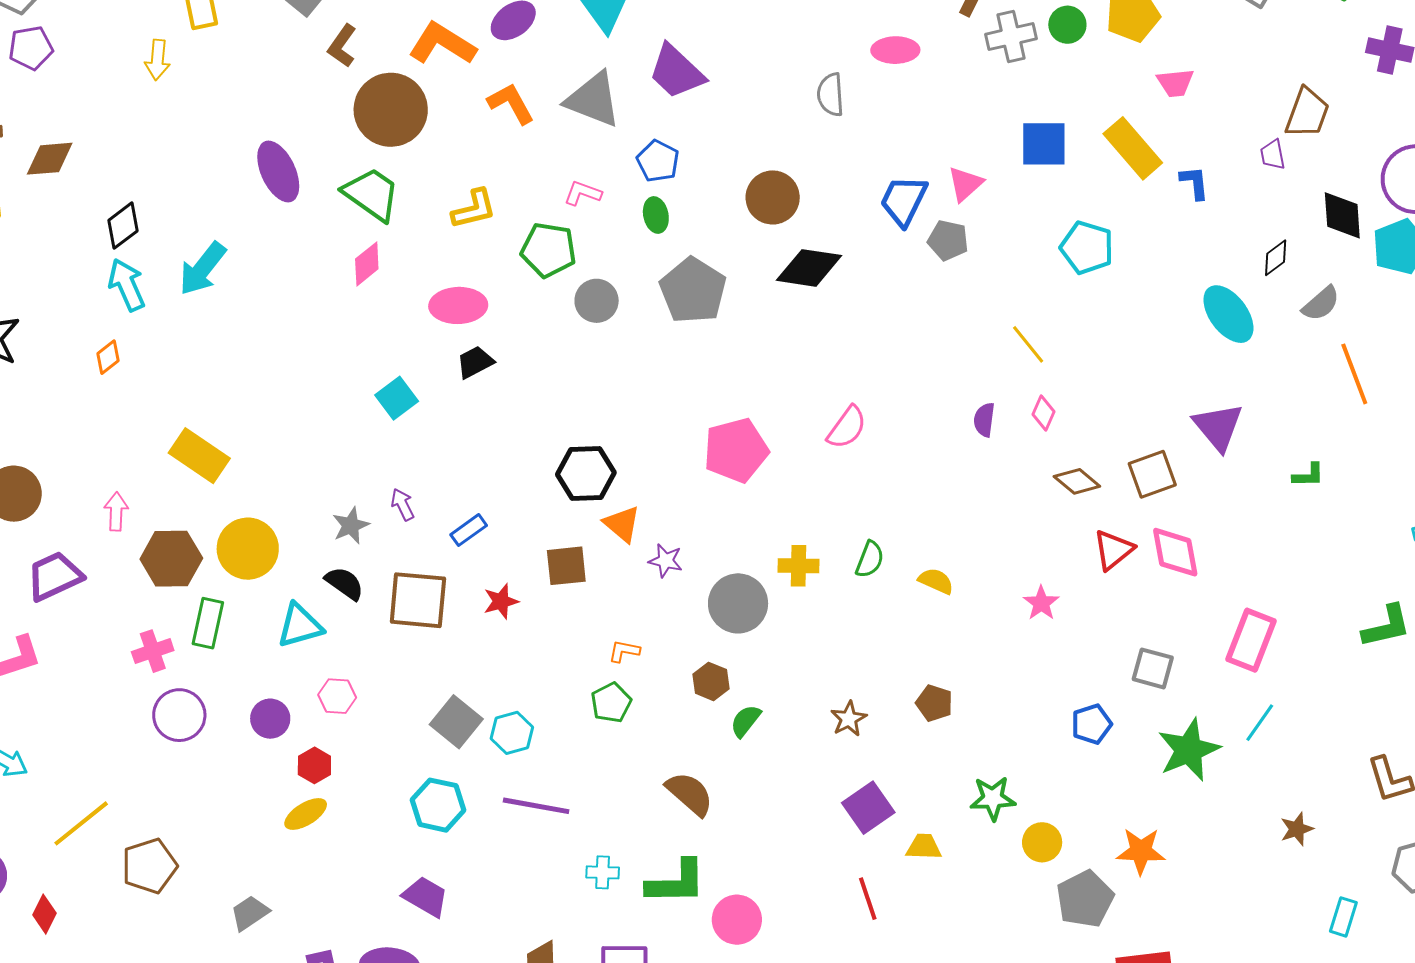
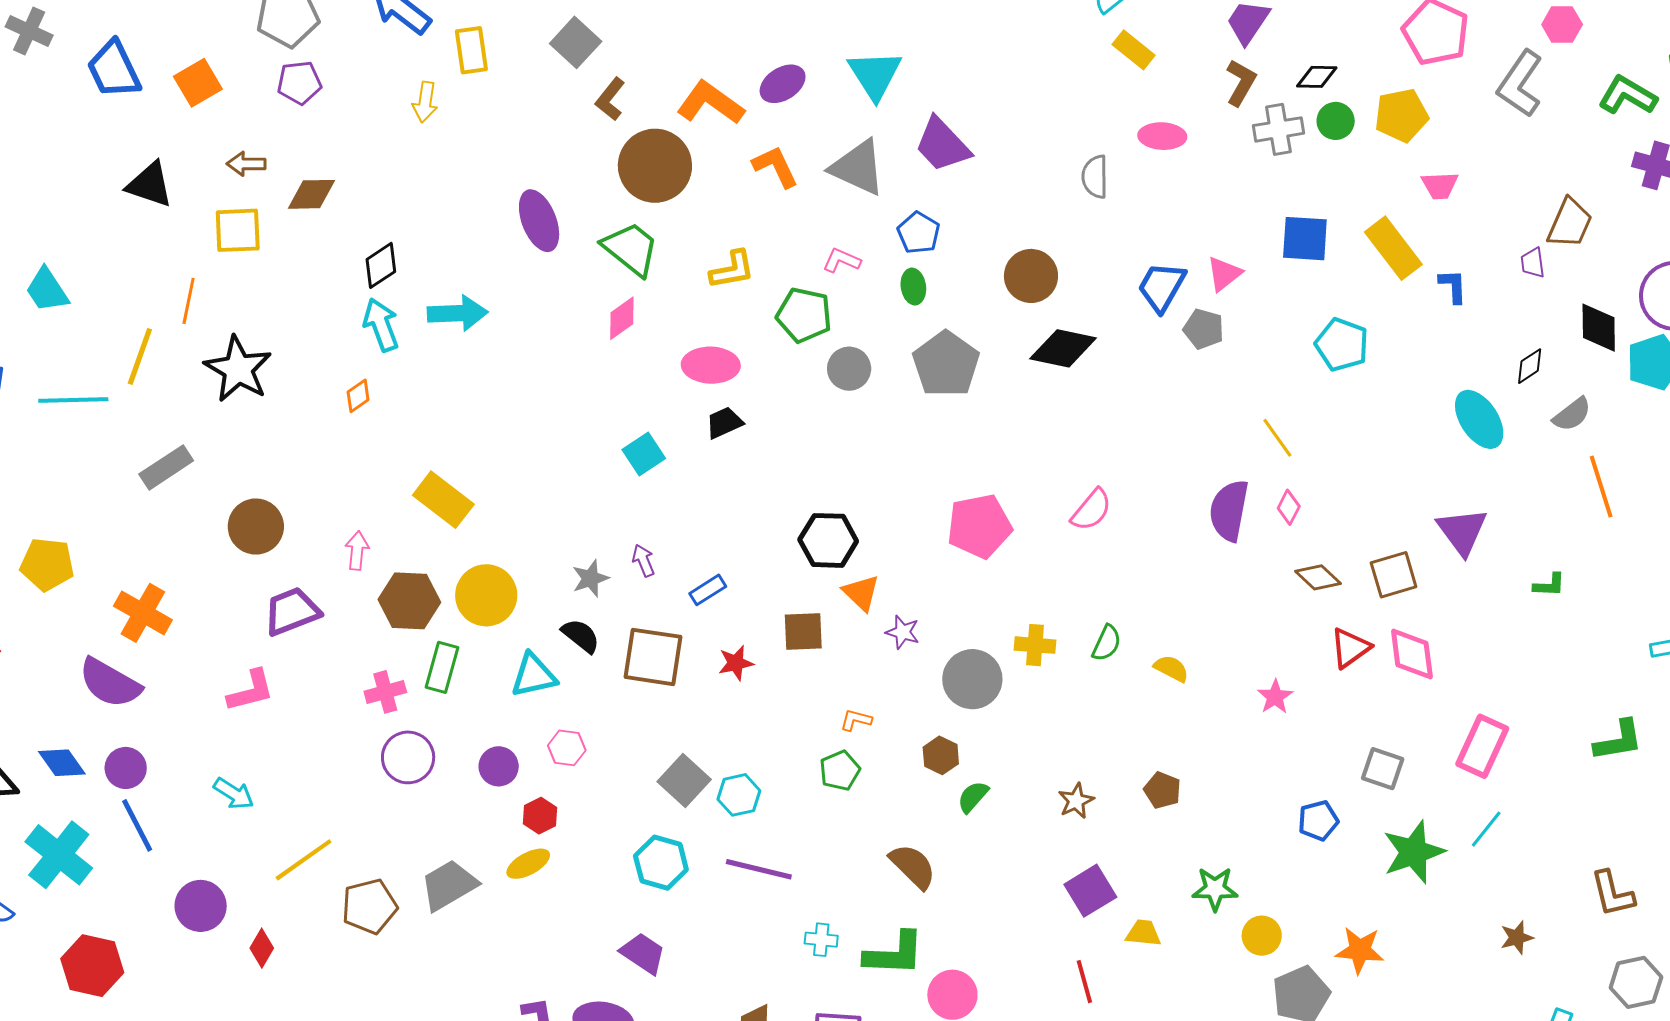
cyan arrow: (202, 269) -> (458, 313), turned -134
purple semicircle: (984, 420) -> (1229, 510), size x1.8
gray trapezoid: (250, 913) -> (449, 885), moved, size x1.5

